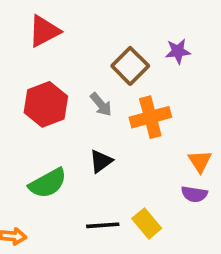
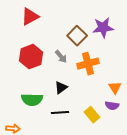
purple star: (178, 51) -> (103, 28), size x1.5
green semicircle: (48, 183) -> (32, 100), turned 30
yellow rectangle: (147, 223) -> (92, 115), moved
black line: (103, 225) -> (60, 113), moved

